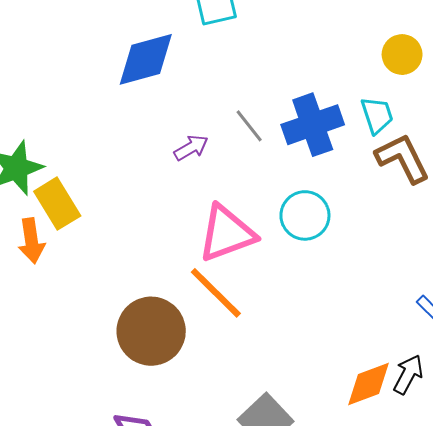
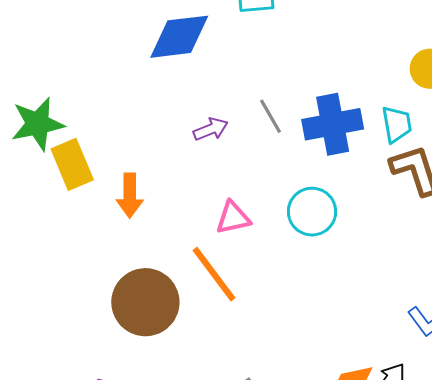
pink triangle: (227, 233) -> (233, 218), size x0.6
orange arrow: (31, 241) -> (130, 195), moved

